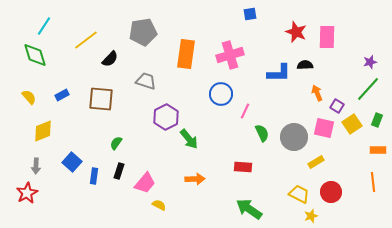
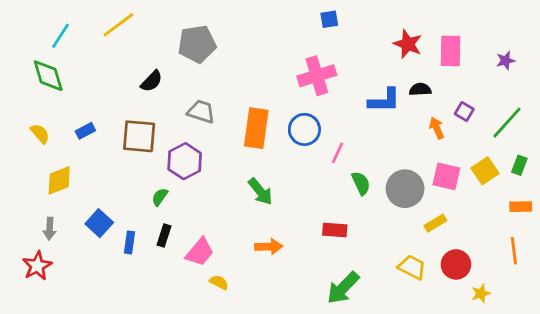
blue square: (250, 14) -> (329, 19), moved
yellow line: (86, 40) -> (118, 25), moved
orange rectangle: (186, 54) -> (256, 128), moved
purple star: (370, 62) -> (506, 61), moved
purple square: (337, 106) -> (464, 112), moved
purple hexagon: (166, 117) -> (185, 161), moved
green arrow: (249, 209) -> (343, 288), turned -80
yellow star: (311, 216) -> (481, 293), moved

